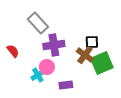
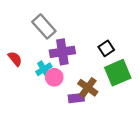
black square: (92, 42) -> (106, 48), turned -32
brown cross: (85, 55) -> (88, 88), moved
cyan cross: (38, 75) -> (44, 69), moved

